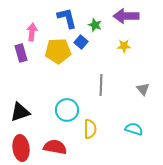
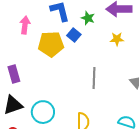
purple rectangle: (21, 53) -> (14, 74), moved
cyan circle: (67, 110) -> (43, 112), moved

